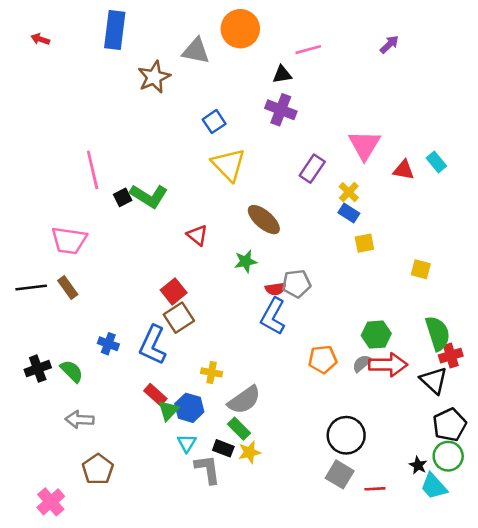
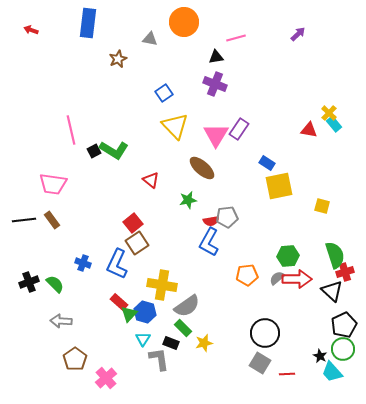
gray triangle: (196, 51) -> (150, 39), size x0.7
brown star: (154, 77) -> (118, 59), size x0.7
pink triangle: (364, 145) -> (216, 135), moved
yellow cross: (349, 192) -> (329, 113), moved
yellow square: (364, 243) -> (279, 186), size x1.8
yellow cross: (212, 372) -> (162, 285), size x1.8
yellow star: (249, 452) -> (204, 343), moved
pink cross: (51, 502) -> (106, 378), moved

